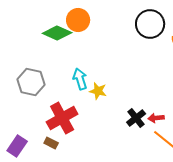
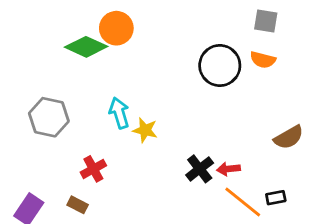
black circle: (150, 24) -> (220, 66), moved
red cross: (62, 118) -> (93, 169), size x0.6

